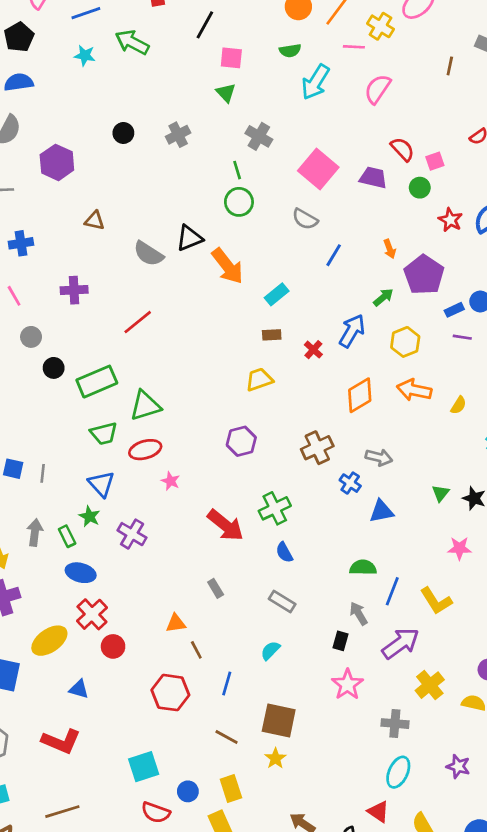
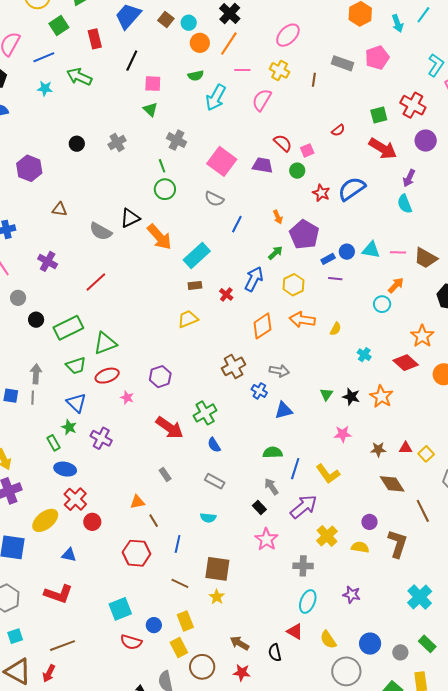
yellow cross: (380, 26) -> (280, 70), moved
purple cross: (74, 290) -> (48, 261), turned 36
cyan rectangle: (277, 294) -> (197, 255), size x1.5
purple hexagon: (241, 441) -> (160, 377), moved
gray arrow: (35, 533) -> (36, 374), moved
black rectangle: (341, 641) -> (259, 507), turned -56
cyan semicircle: (270, 650) -> (208, 518), turned -126

